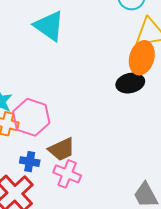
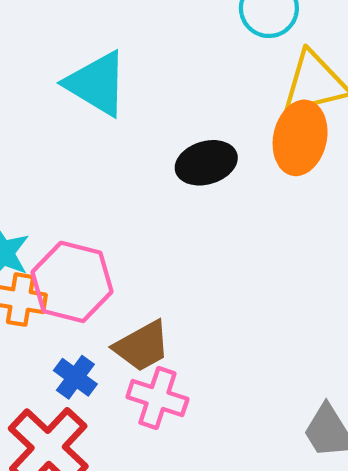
black ellipse: (130, 83) -> (206, 163), moved
blue cross: (30, 162) -> (75, 377), turned 30

